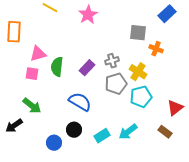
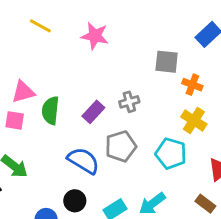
pink star: (88, 15) -> (95, 36), turned -30
yellow cross: (138, 72) -> (194, 120), moved
gray pentagon: (116, 84) -> (121, 146), moved
cyan pentagon: (141, 97) -> (171, 153), turned 30

